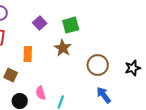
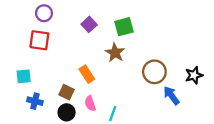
orange rectangle: (28, 54) -> (87, 74), moved, turned -35
brown square: (11, 75) -> (67, 92), moved
blue arrow: (104, 95) -> (171, 95), moved

